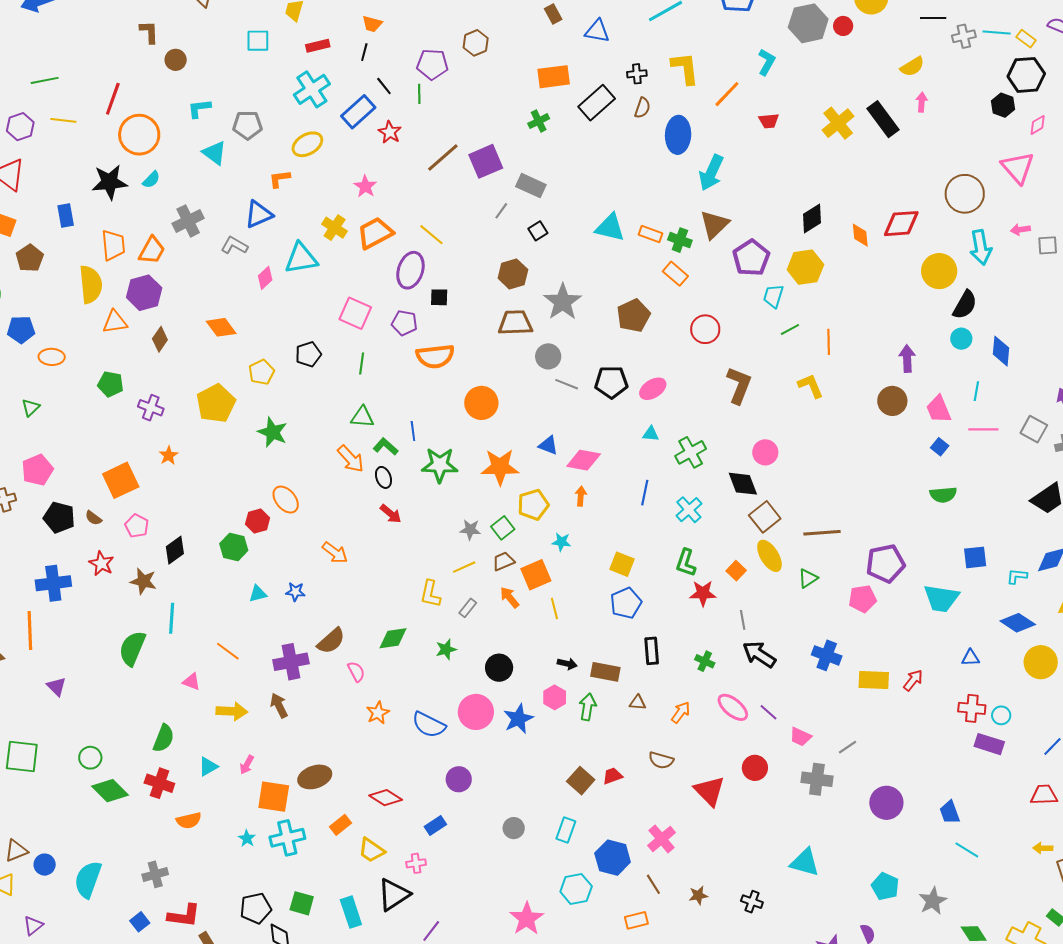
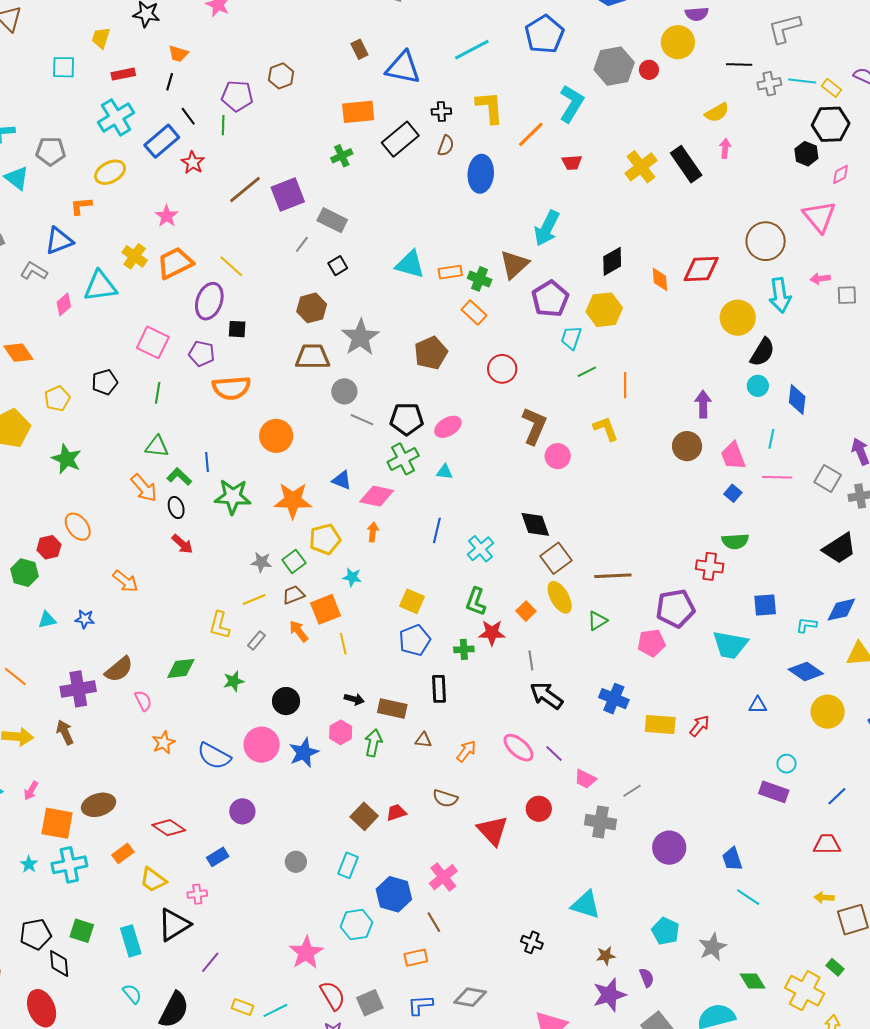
blue triangle: (597, 31) -> (403, 68), size x1.4
cyan L-shape: (767, 62) -> (571, 104), size x1.4
cyan arrow: (711, 173) -> (547, 228), moved
orange rectangle: (651, 234) -> (450, 272), turned -30
green cross: (691, 452) -> (403, 459), moved
pink circle: (765, 452) -> (558, 456), moved
green cross: (705, 661) -> (464, 649), moved, turned -30
red cross: (972, 708) -> (710, 566), moved
brown star: (698, 895) -> (606, 956), moved

